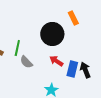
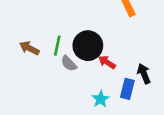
black circle: (52, 34) -> (88, 46), moved
blue rectangle: (72, 69) -> (127, 89), moved

